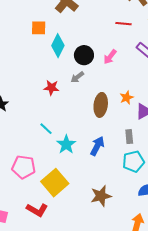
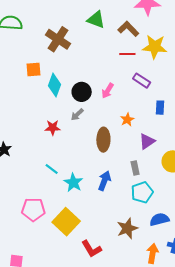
red line: (124, 24) -> (127, 54), moved
orange star: (127, 98) -> (127, 120), moved
brown star: (101, 196) -> (127, 228), moved
red L-shape: (37, 210) -> (91, 249), moved, turned 35

